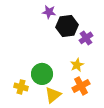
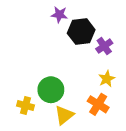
yellow star: (77, 65) -> (107, 79), moved
orange cross: (81, 86) -> (98, 104), turned -30

